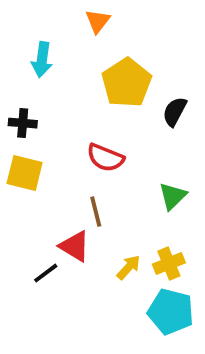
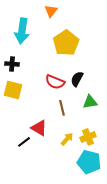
cyan arrow: (42, 60) -> (22, 31), size x1.4
black semicircle: (175, 112) -> (77, 79), moved
green triangle: (173, 196) -> (90, 102), turned 35
brown line: (96, 212) -> (62, 108), moved

